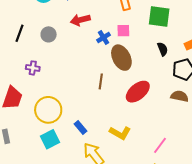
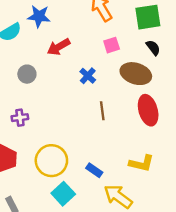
blue cross: (104, 38) -> (88, 76), moved
black semicircle: (163, 49) -> (153, 48), moved
brown ellipse: (121, 58) -> (136, 74), moved, turned -30
red ellipse: (138, 92) -> (148, 110), turned -50

